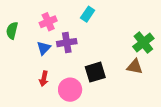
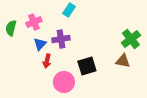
cyan rectangle: (88, 14) -> (69, 10), moved
pink cross: (48, 22) -> (34, 22), moved
red arrow: (44, 79) -> (47, 61), moved

